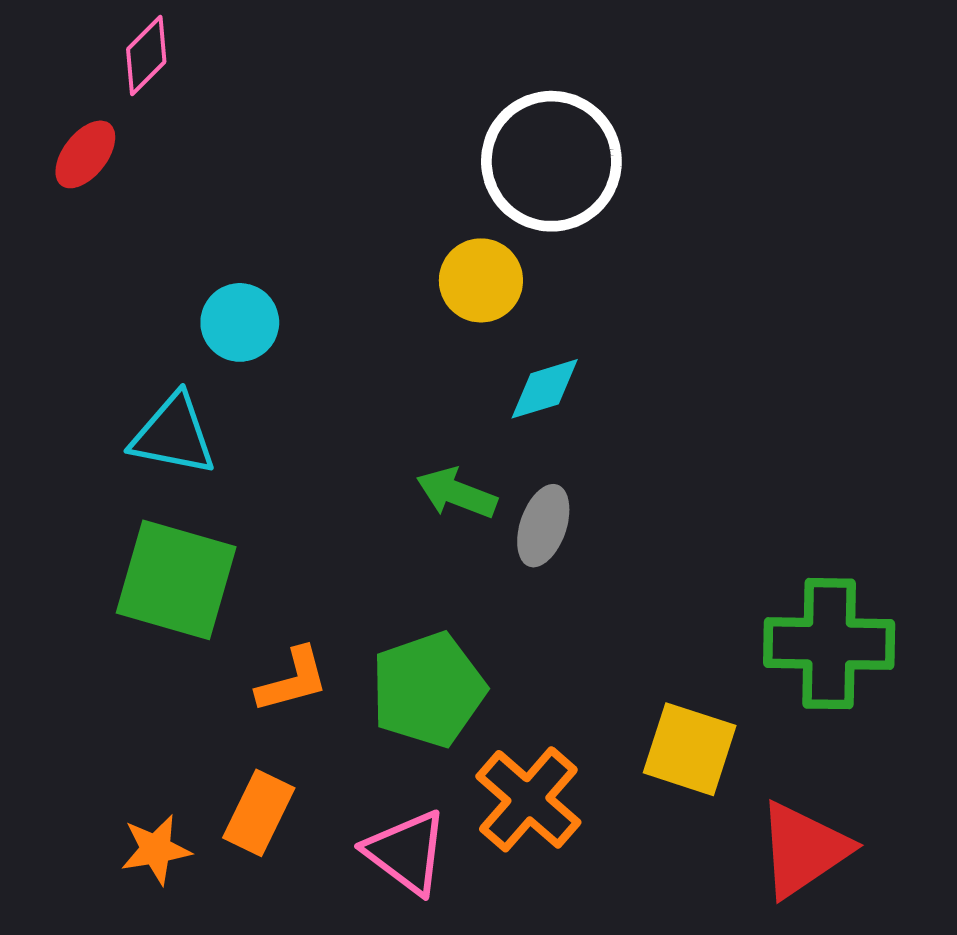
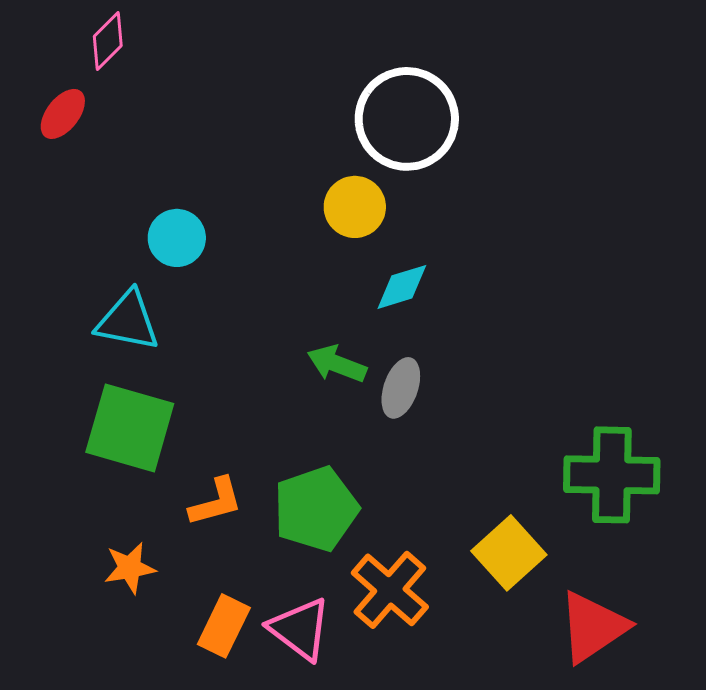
yellow square: (690, 749) -> (509, 553), turned 30
orange rectangle: (259, 813) -> (224, 626), moved
orange star: (156, 849) -> (130, 568), moved

